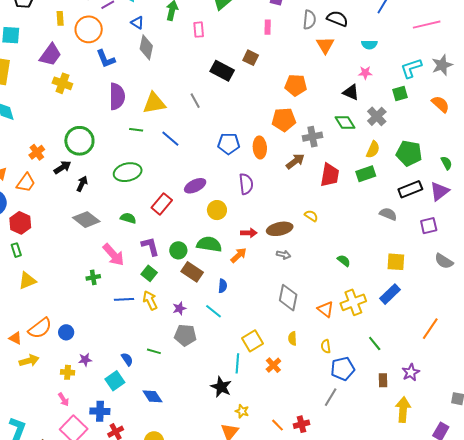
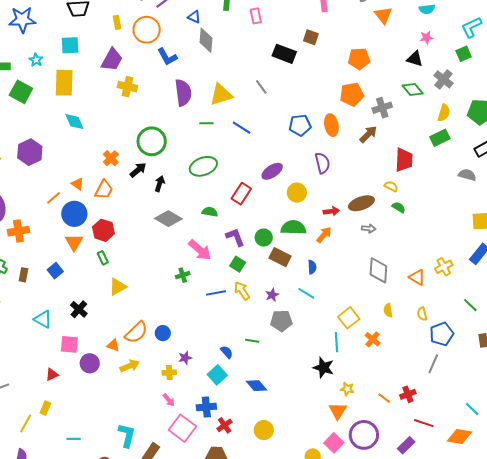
red trapezoid: (330, 175) -> (404, 160), moved
green semicircle: (344, 261) -> (399, 207), moved
yellow cross: (353, 302) -> (444, 267), size x0.7

